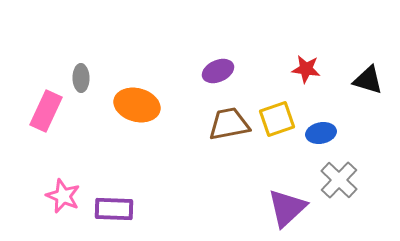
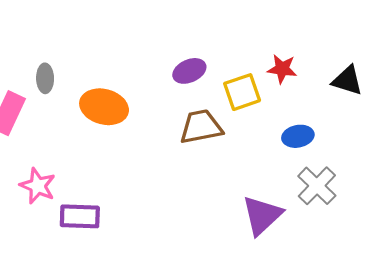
yellow square: (277, 119) -> (242, 92), moved
pink star: (63, 196) -> (38, 186), moved

